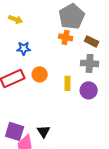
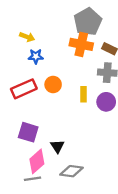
yellow arrow: (16, 19) -> (27, 37), moved
orange cross: (66, 37) -> (81, 44), size x1.5
purple square: (15, 131) -> (28, 132), moved

